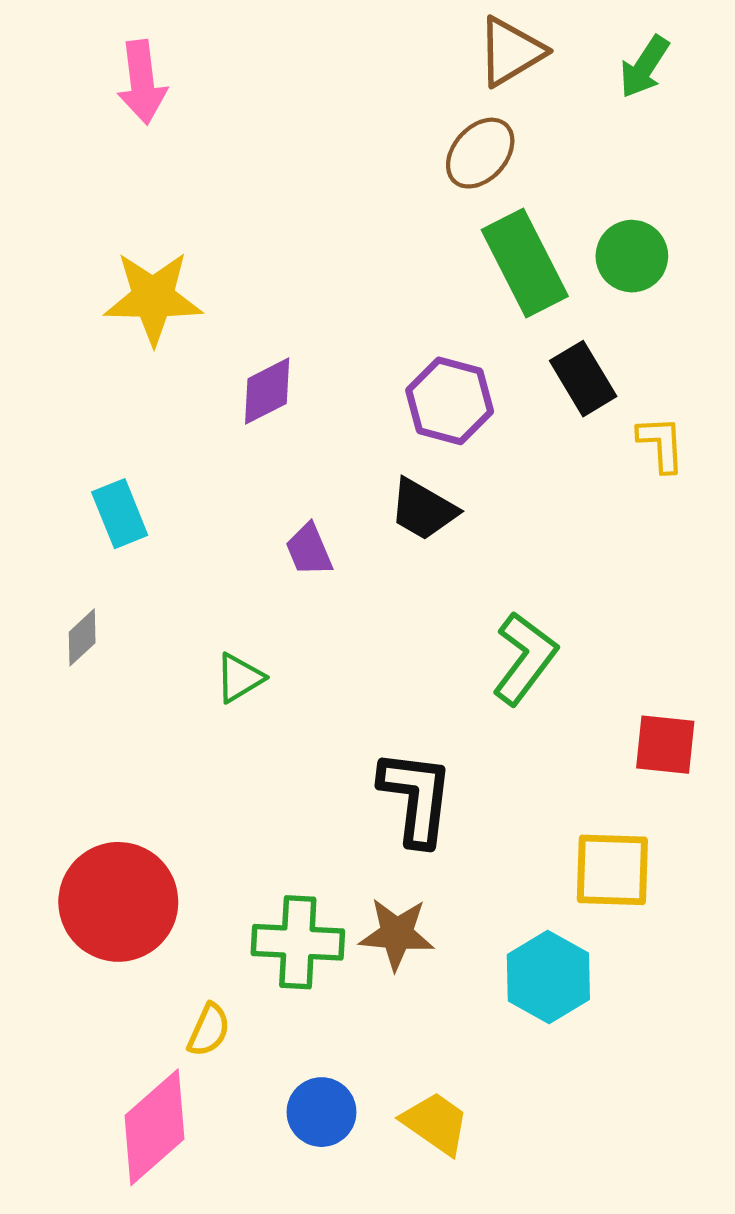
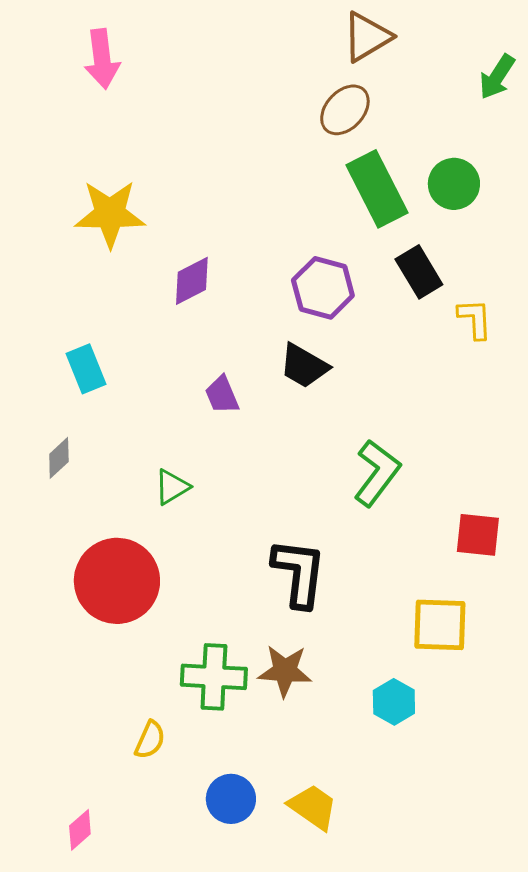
green arrow: (644, 67) -> (497, 77), moved
red circle: (118, 902) -> (117, 581), moved
cyan hexagon: (548, 977) -> (394, 702), size x0.7
pink diamond: (154, 1127) -> (80, 830), moved, size x0.5

